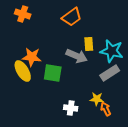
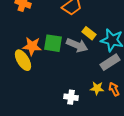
yellow rectangle: (89, 44) -> (89, 33), turned -48
green square: (53, 73) -> (53, 43), moved
orange arrow: (106, 109) -> (114, 89), moved

